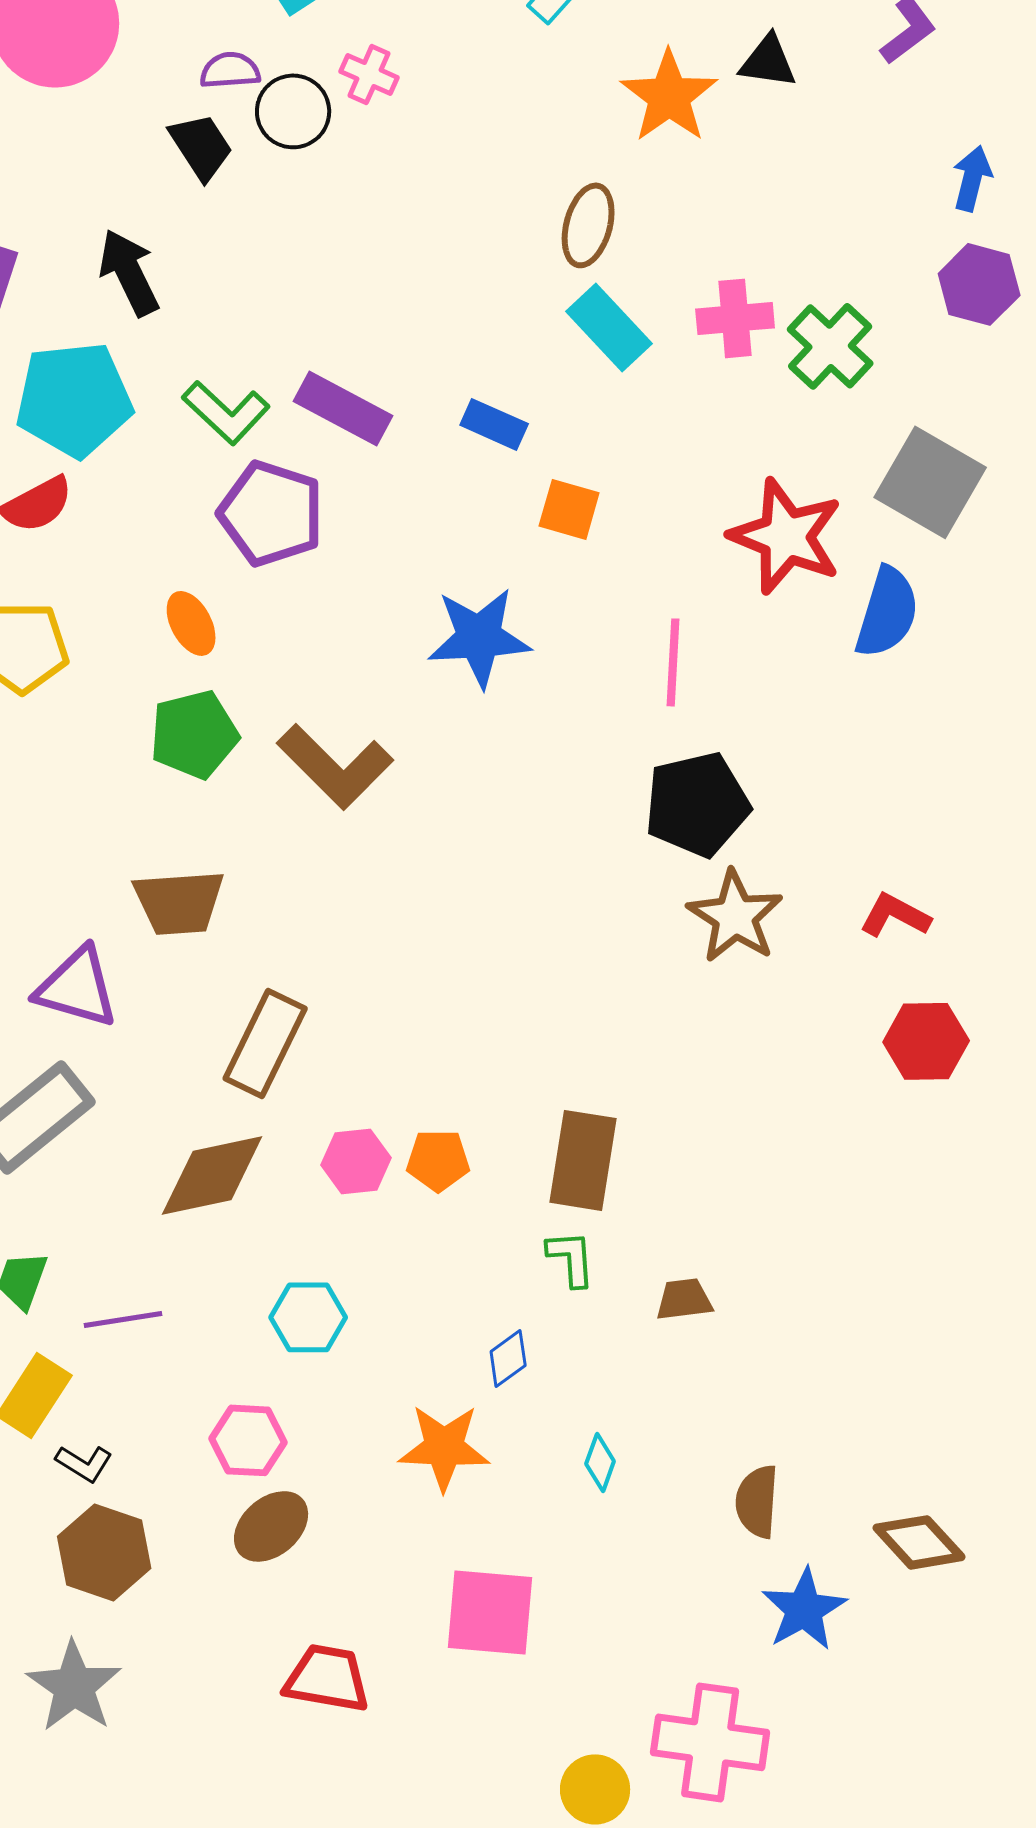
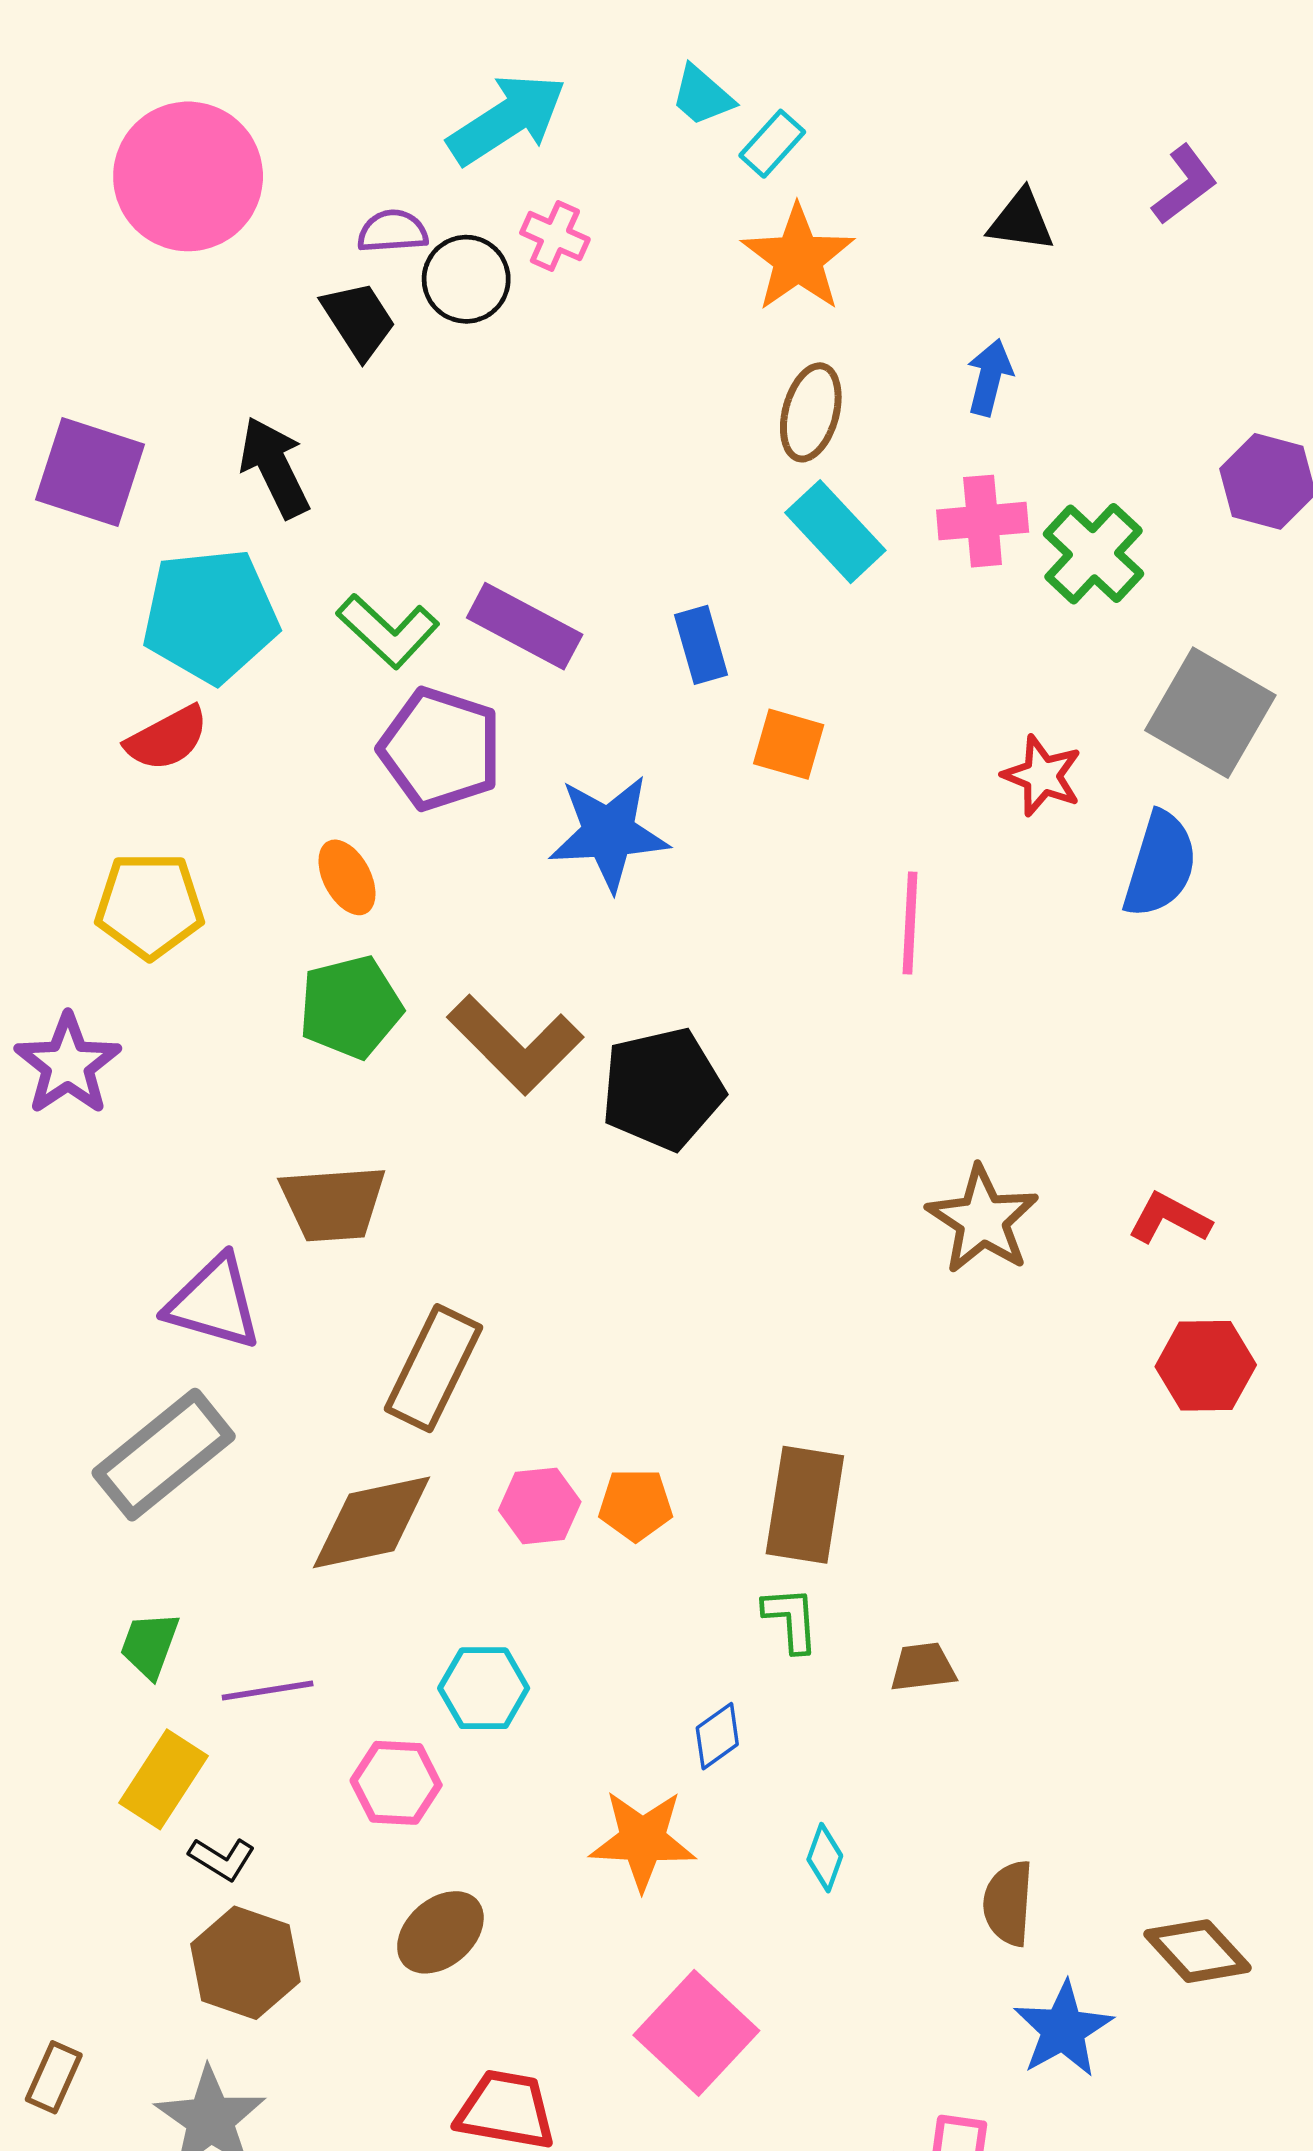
orange star: (669, 96) -> (798, 258), moved
blue arrow: (972, 178) -> (990, 377), moved
blue rectangle: (494, 424) -> (701, 645), turned 50
red star: (786, 536) -> (1042, 776), size x0.6
blue star: (479, 637) -> (609, 833), moved
black pentagon: (697, 804) -> (662, 1089), moved
pink hexagon: (248, 1440) -> (396, 1783), moved
pink square: (490, 1612) -> (696, 2033), turned 38

